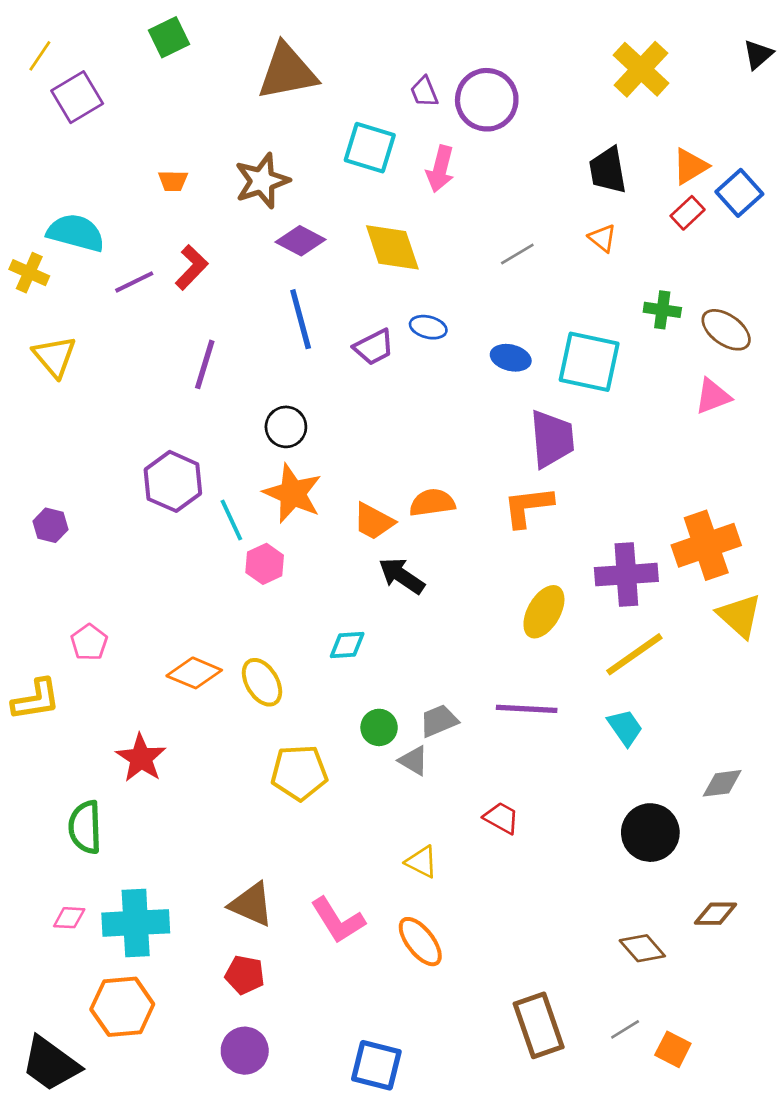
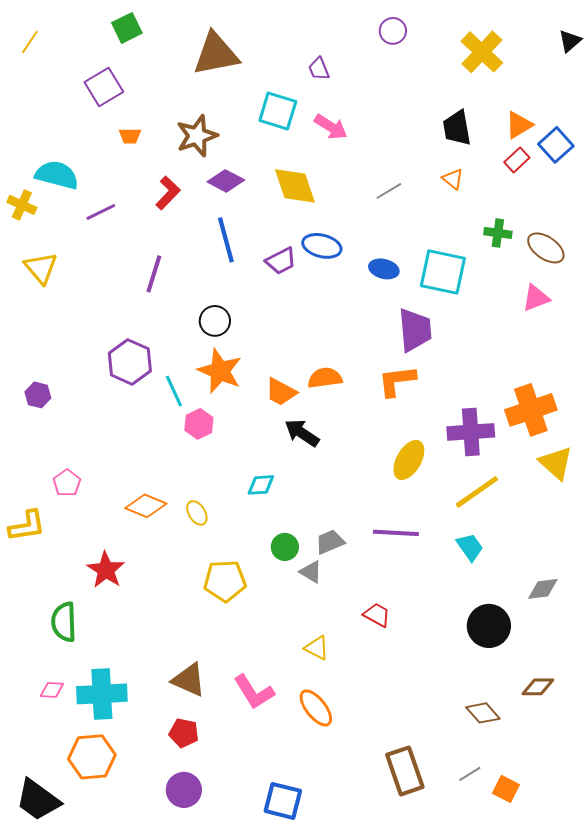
purple square: (77, 97) -> (104, 87), moved
purple circle: (487, 100) -> (393, 31), moved, size x0.6
pink arrow: (440, 169) -> (331, 127), turned -72
red L-shape: (192, 267) -> (168, 193), moved
blue ellipse: (428, 327) -> (322, 246), size x1.4
yellow ellipse: (262, 682) -> (197, 513), size x0.7

